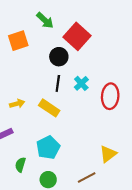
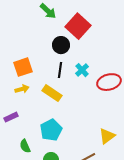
orange square: (18, 41) -> (23, 67), moved
red ellipse: (110, 96) -> (109, 82), turned 70
green semicircle: (20, 165) -> (25, 146), turned -40

